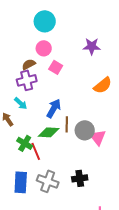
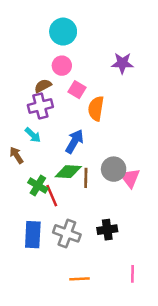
orange semicircle: (103, 85) -> (96, 109), moved, turned 138
brown line: (67, 124) -> (86, 178), moved

